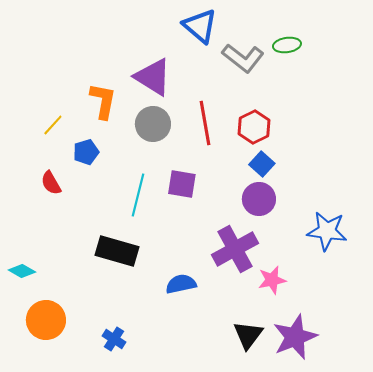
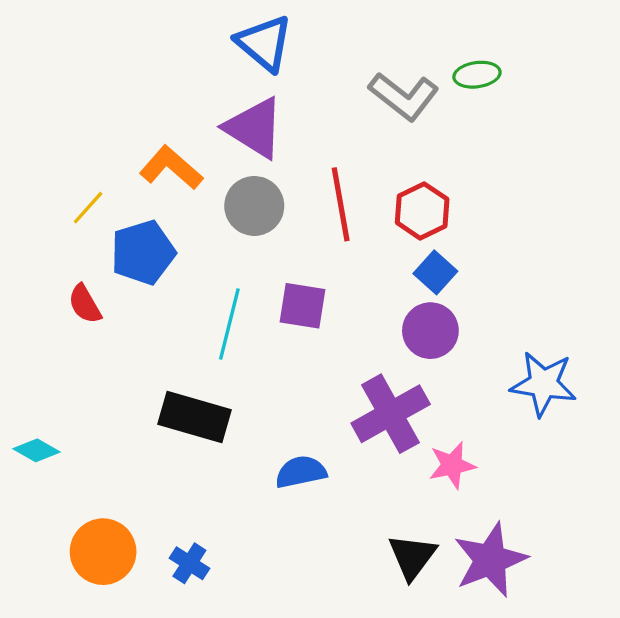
blue triangle: (200, 26) -> (264, 43), moved
orange L-shape: (103, 101) -> (171, 168), turned -60
blue pentagon: (86, 152) -> (143, 252), size x1.5
orange circle: (46, 320) -> (103, 552), moved

